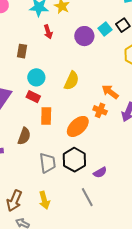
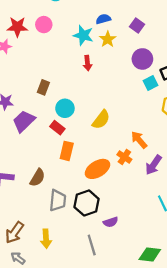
cyan square: (105, 29) -> (150, 83), moved
purple circle: (84, 36) -> (142, 59), moved
brown rectangle: (22, 51) -> (43, 87), moved
brown semicircle: (24, 136) -> (37, 178), moved

